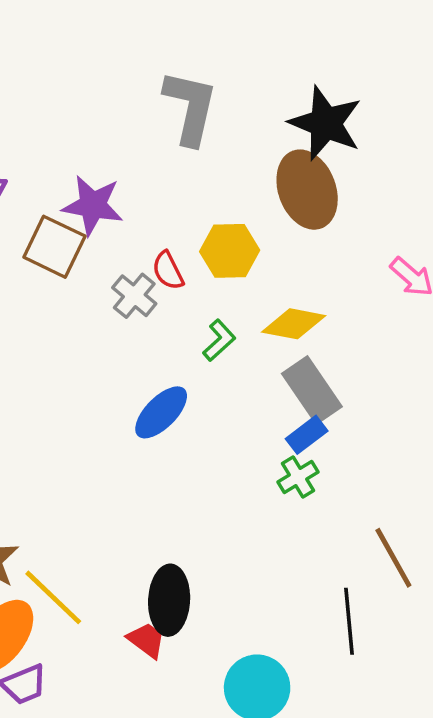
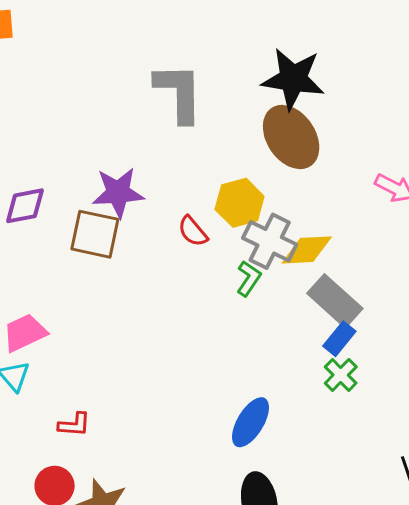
gray cross: (134, 296) -> (270, 241), moved, size x1.4
blue ellipse: (161, 412) -> (250, 422), moved

